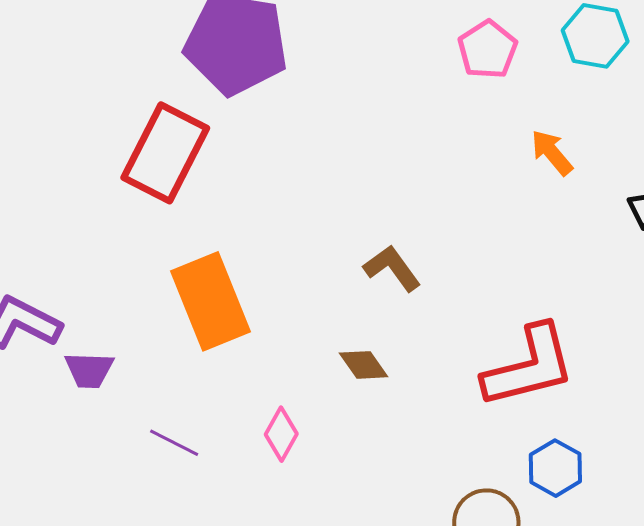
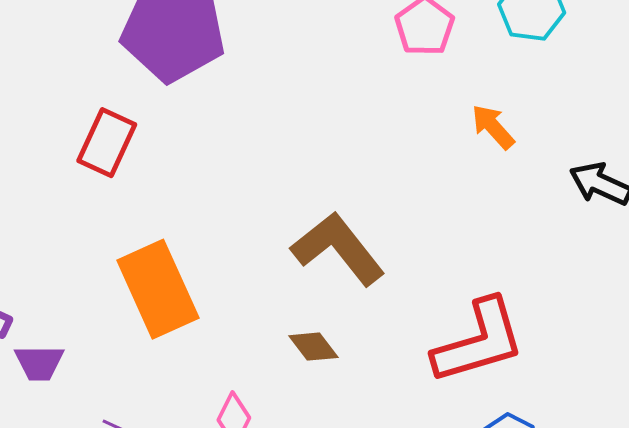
red rectangle: (165, 153) -> (107, 143), size x0.7
brown L-shape: (392, 268) -> (338, 249), size x1.6

